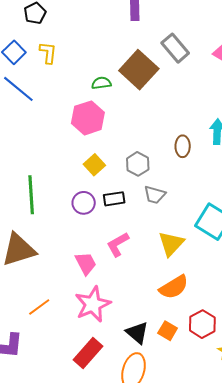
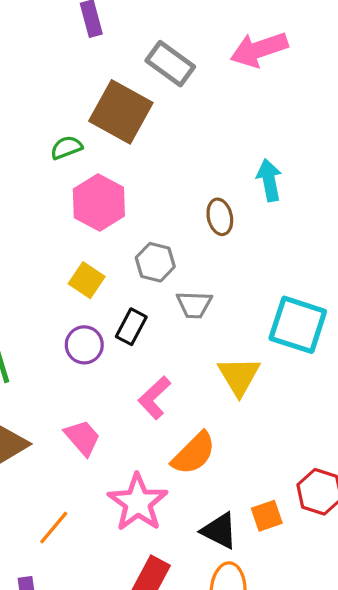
pink hexagon: (88, 118) -> (99, 202), moved
black rectangle: (114, 199) -> (131, 327), turned -40
pink trapezoid: (86, 263) -> (82, 438), moved
orange semicircle: (174, 287) -> (194, 453), moved
orange square: (168, 331) -> (267, 516), turned -36

